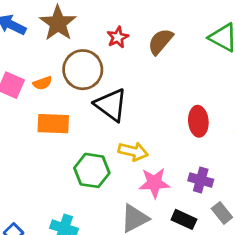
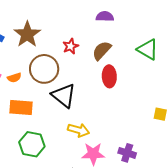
red ellipse: (198, 121) -> (109, 76), moved
green hexagon: (92, 170) -> (32, 144), moved

